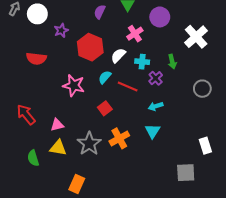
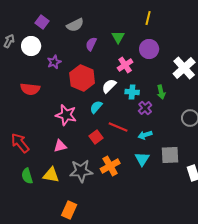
red line: (128, 87) -> (118, 127), moved
pink triangle: (57, 125) -> (60, 146), moved
gray star: (89, 144) -> (81, 171), turned 30
green semicircle: (33, 158) -> (27, 176), moved
gray square: (186, 173) -> (170, 155), moved

